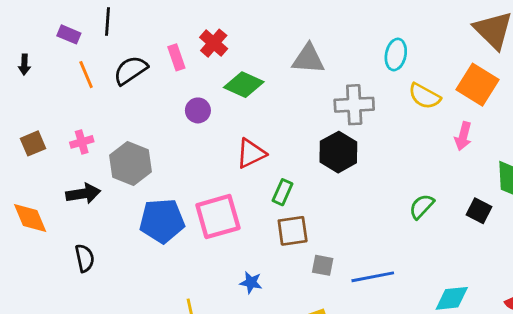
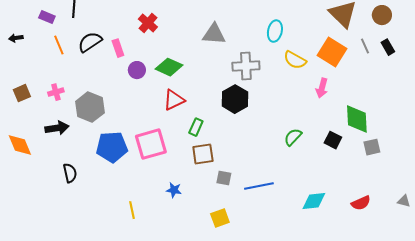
pink rectangle: (176, 57) -> (118, 48), moved
black arrow: (24, 65) -> (16, 38), turned 80
green diamond: (244, 85) -> (169, 67), moved
black semicircle: (85, 258) -> (70, 173), moved

